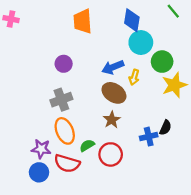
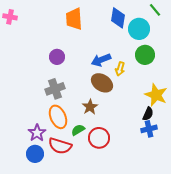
cyan circle: (141, 43) -> (139, 29), moved
yellow star: (174, 85) -> (156, 95), moved, turned -30
brown star: (112, 120) -> (90, 107), moved
blue cross: (149, 137) -> (149, 129), moved
purple star: (41, 149) -> (37, 133), turned 30

